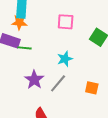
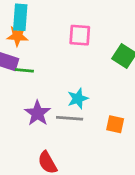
cyan star: (65, 59) -> (78, 99), moved
gray line: (58, 83) -> (70, 118), turned 54

